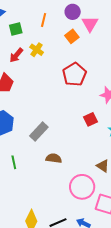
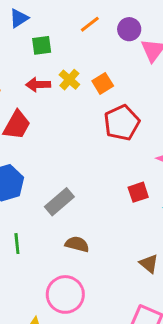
orange line: (44, 20) -> (90, 24), moved, turned 32
orange square: (72, 36) -> (103, 83), moved
red arrow: (16, 55) -> (38, 85), turned 42
pink circle: (82, 187) -> (65, 294), moved

